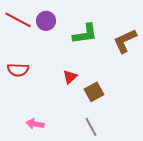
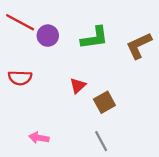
purple circle: (46, 21) -> (48, 36), moved

